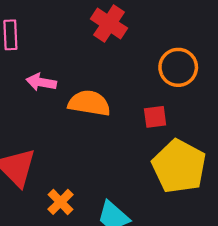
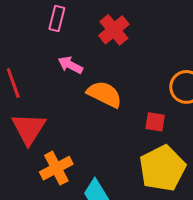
red cross: (109, 24) -> (114, 30), moved
orange cross: (60, 202) -> (56, 168), size x1.4

